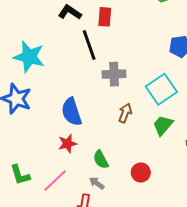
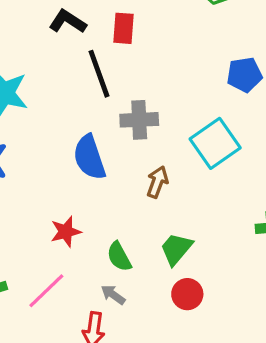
blue semicircle: (71, 112) -> (89, 157), moved
green trapezoid: (163, 125) -> (176, 249), moved
red circle: (141, 173) -> (187, 294), moved

